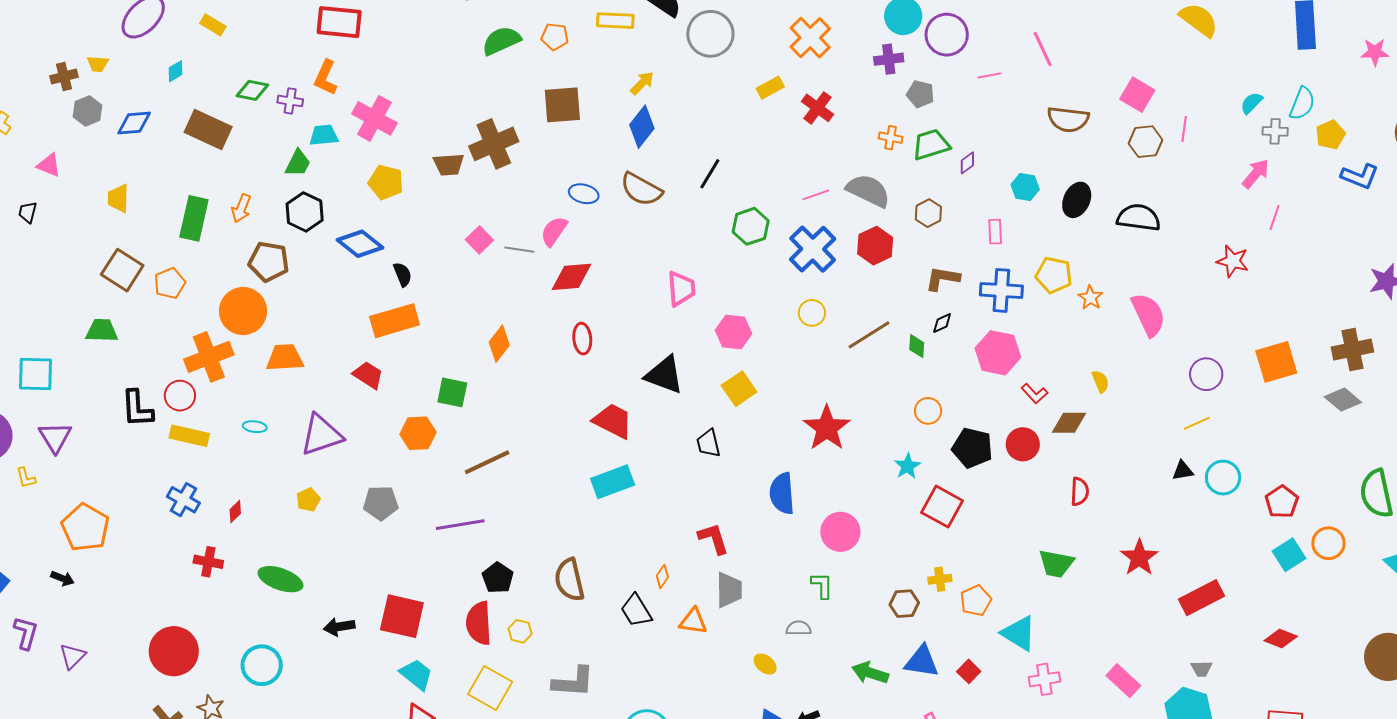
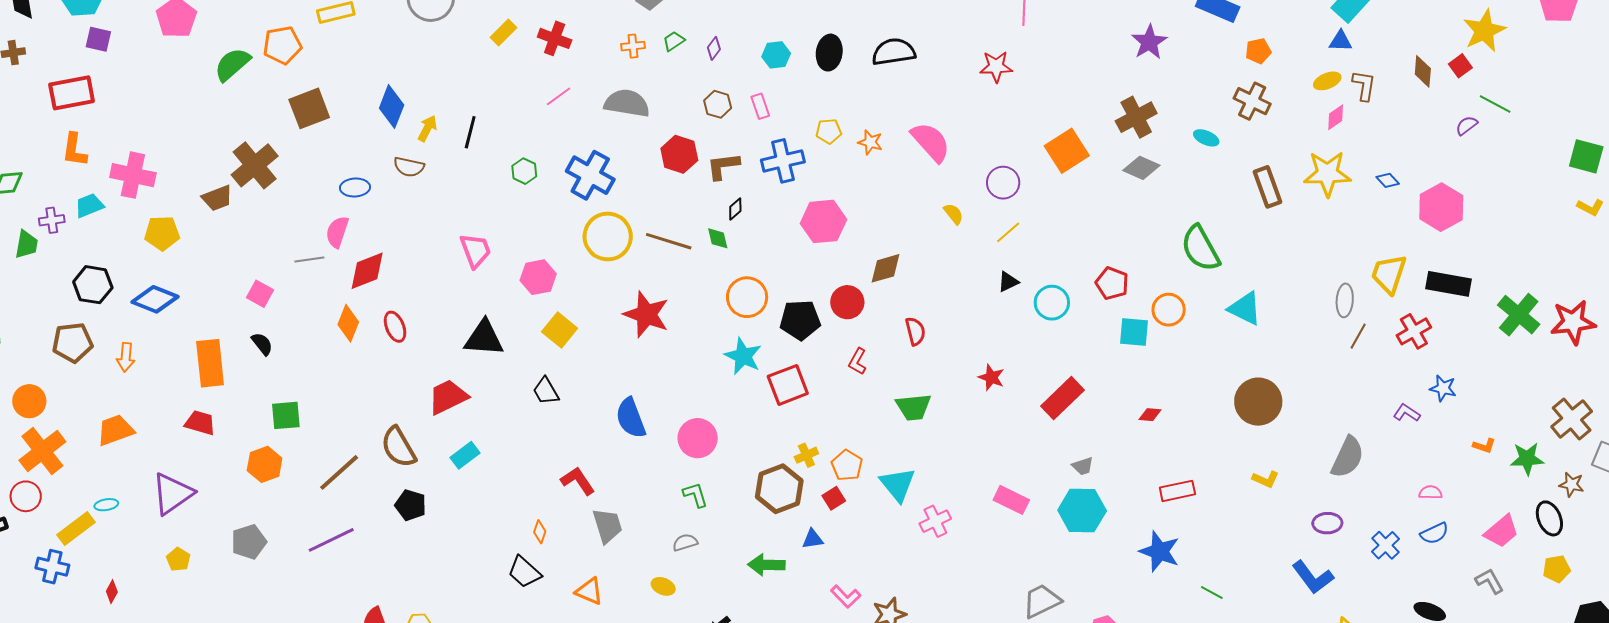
orange pentagon: (555, 37) -> (282, 45), size x1.4
yellow arrow: (642, 83) -> (427, 128), moved
purple cross: (290, 101) -> (52, 220), moved
green trapezoid: (931, 145) -> (674, 41), size x0.6
green trapezoid: (298, 163) -> (26, 244), moved
brown semicircle: (641, 189) -> (409, 167), size x0.7
pink line: (816, 195) -> (559, 96), moved
orange arrow: (241, 208) -> (126, 357), moved
brown hexagon: (928, 213) -> (718, 104), moved
green hexagon: (751, 226) -> (524, 171), size x0.7
pink square: (479, 240) -> (260, 294), moved
red hexagon: (875, 246) -> (679, 154), moved
black semicircle: (403, 274) -> (262, 344), moved
yellow pentagon: (1054, 275) -> (829, 131), size x0.7
orange circle: (243, 311) -> (29, 401), moved, size x0.7
yellow circle: (812, 313) -> (608, 236), size x1.8
orange rectangle: (395, 321) -> (210, 363), turned -63
brown line: (869, 335) -> (669, 241), turned 66
orange diamond: (499, 344) -> (348, 323), moved
pink hexagon: (998, 353) -> (823, 221), moved
yellow semicircle: (1100, 381) -> (953, 214), moved
red L-shape: (1034, 394) -> (858, 361), moved, turned 88
orange circle: (928, 411) -> (747, 297), size x1.5
red trapezoid: (613, 421) -> (448, 397), turned -36
red star: (827, 428) -> (646, 314), moved
yellow rectangle: (189, 436) -> (76, 528), moved, turned -33
cyan star: (907, 466) -> (743, 356), size x1.4
cyan circle: (1223, 478) -> (1052, 303), moved
cyan rectangle: (613, 482) -> (465, 455), size x0.7
blue cross: (183, 500) -> (52, 567), moved
red square: (942, 507) -> (788, 385), turned -33
cyan square: (1289, 555) -> (1134, 332), turned -36
red star: (1139, 558) -> (991, 377), size x0.7
black pentagon: (498, 578) -> (411, 505), moved
brown semicircle: (569, 580) -> (399, 447), moved
brown hexagon: (904, 604) -> (779, 489), size x1.6
orange triangle: (693, 621) -> (589, 591), moved, turned 32
cyan triangle: (1019, 633) -> (898, 484), turned 36
red diamond: (1281, 639) -> (1150, 415), size x0.7
blue triangle: (922, 661) -> (813, 539), size x0.6
red square: (969, 671) -> (834, 498), moved, turned 30

